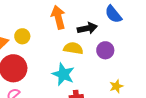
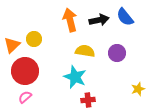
black arrow: (87, 28) -> (99, 20), moved
yellow star: (116, 86) -> (138, 89), moved

